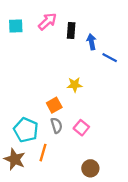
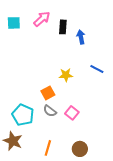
blue line: (110, 58) -> (97, 69), moved
gray semicircle: (56, 125) -> (50, 111), turned 144
orange line: (43, 153) -> (48, 148), moved

